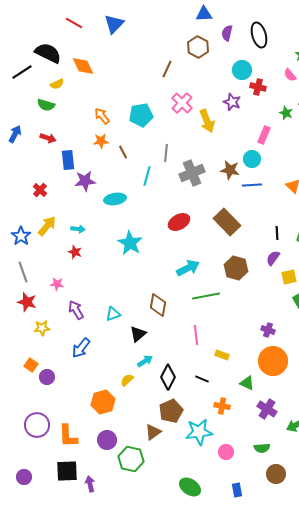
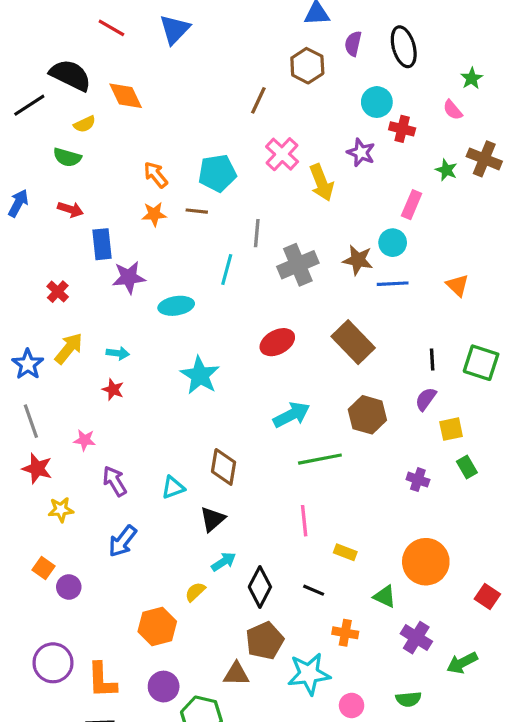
brown line: (123, 152) -> (197, 211), moved, turned -56
brown diamond: (158, 305) -> (224, 467), moved
purple cross: (268, 330) -> (418, 480), moved
brown triangle: (153, 432) -> (236, 674), turned 36

